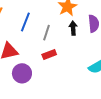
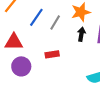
gray line: (46, 33) -> (55, 22), moved

